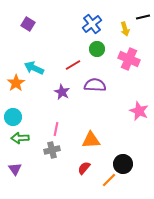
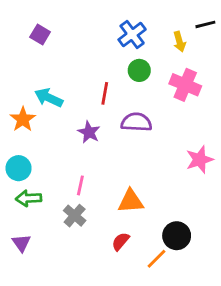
red line: (73, 65) -> (105, 93), turned -49
pink star: (139, 111) -> (200, 160), turned 30
gray cross: (52, 150) -> (75, 216), turned -35

